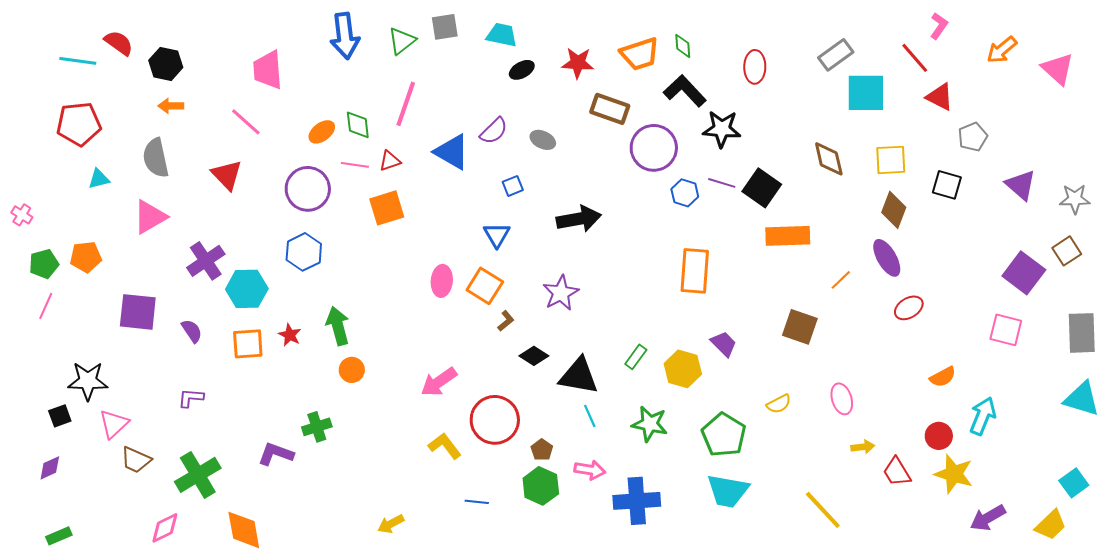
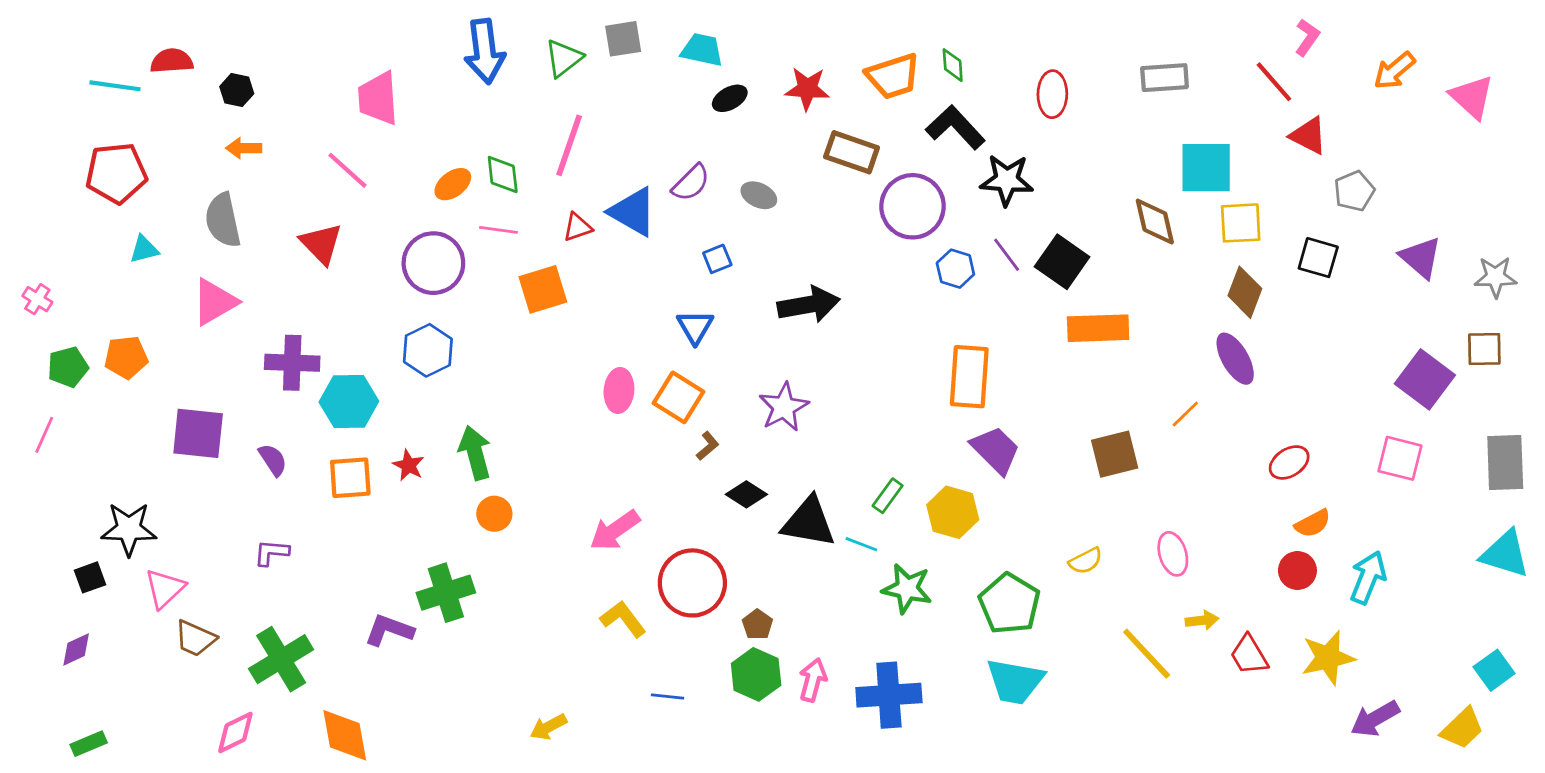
red semicircle: (119, 43) -> (172, 61), turned -40
gray rectangle: (836, 55) -> (1165, 78), turned 32
black hexagon: (166, 64) -> (237, 90), size x0.7
cyan square: (866, 93) -> (1206, 168), moved
red triangle: (390, 161) -> (577, 227), moved
purple line: (722, 183) -> (1007, 255), turned 36
brown square: (1067, 251) -> (1484, 349), turned 32
purple cross: (206, 261) -> (292, 363), turned 36
orange line: (841, 280) -> (1185, 414), moved
pink line: (46, 306) -> (44, 435), moved
red ellipse: (909, 308) -> (1289, 462), moved
brown square: (800, 327) -> (1115, 454), turned -33
purple trapezoid: (724, 344) -> (996, 450), moved, size x1.4
cyan line: (590, 416) -> (861, 544), moved, turned -45
green cross: (317, 427) -> (446, 593), size x1.4
red circle: (939, 436) -> (1297, 570), moved
pink arrow: (590, 470) -> (813, 680), moved, turned -84
yellow star: (954, 474) -> (1328, 658), turned -30
yellow line: (823, 510) -> (1147, 654), moved

